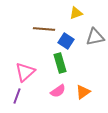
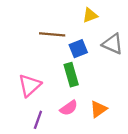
gray triangle: (95, 37) -> (113, 44), turned 36
blue square: (66, 41) -> (78, 49), turned 35
purple line: (17, 96) -> (38, 120), moved

